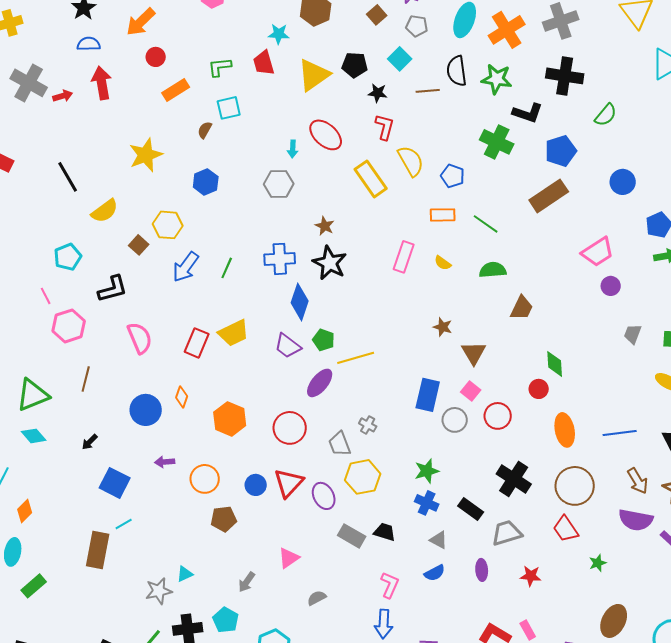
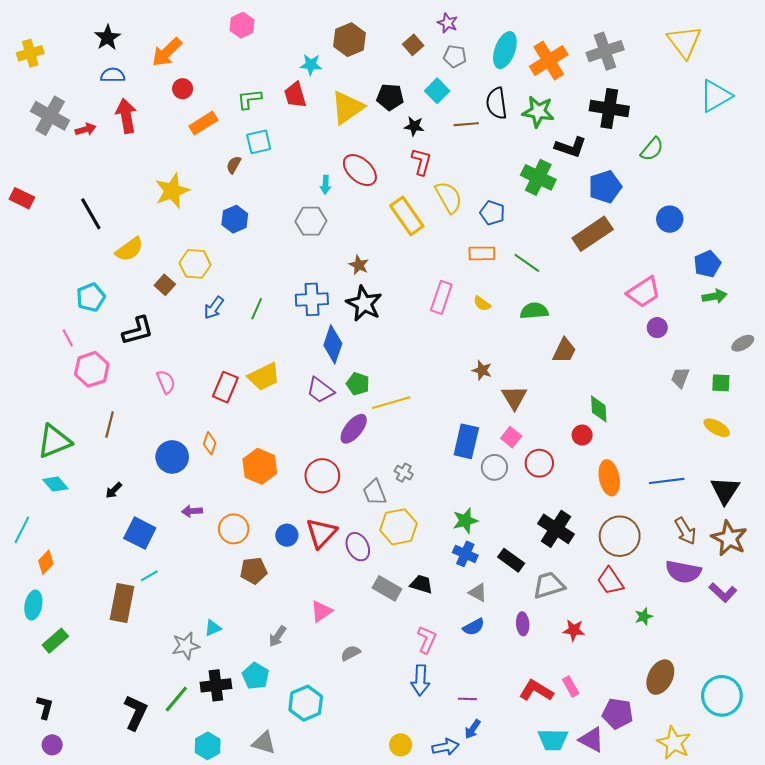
blue arrow: (186, 267) -> (214, 308), size x0.7
pink semicircle: (140, 338) -> (166, 382), size x0.7

